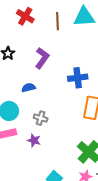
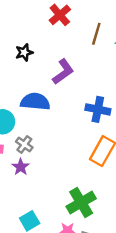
blue semicircle: (29, 88) -> (35, 102), size x1.6
gray cross: (41, 118) -> (24, 145), moved

